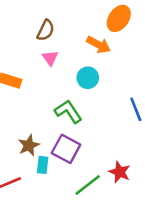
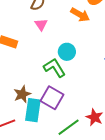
cyan circle: (88, 78) -> (67, 52), moved
cyan rectangle: (43, 165) -> (33, 110), size x1.6

